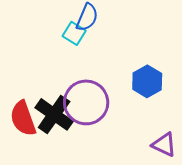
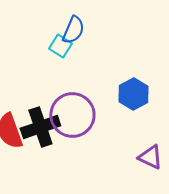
black cross: (54, 114) -> (40, 127), turned 36

